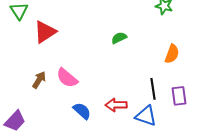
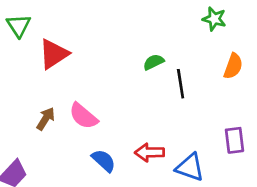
orange semicircle: (172, 54) -> (233, 66), moved
black line: (153, 89) -> (181, 84), moved

